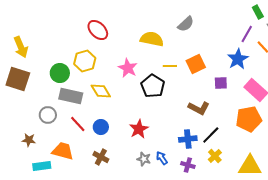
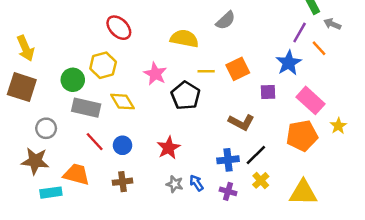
gray circle: (48, 115) -> (46, 128), moved
brown star: (29, 140) -> (35, 161), size x1.6
brown cross: (101, 157) -> (122, 182), turned -35

